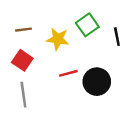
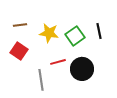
green square: (87, 25) -> (75, 36), moved
gray line: (23, 95) -> (41, 80), moved

